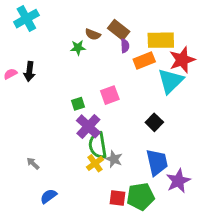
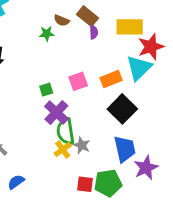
orange rectangle: (144, 60) -> (111, 79), moved
black square: (154, 122) -> (122, 109), size x1.6

